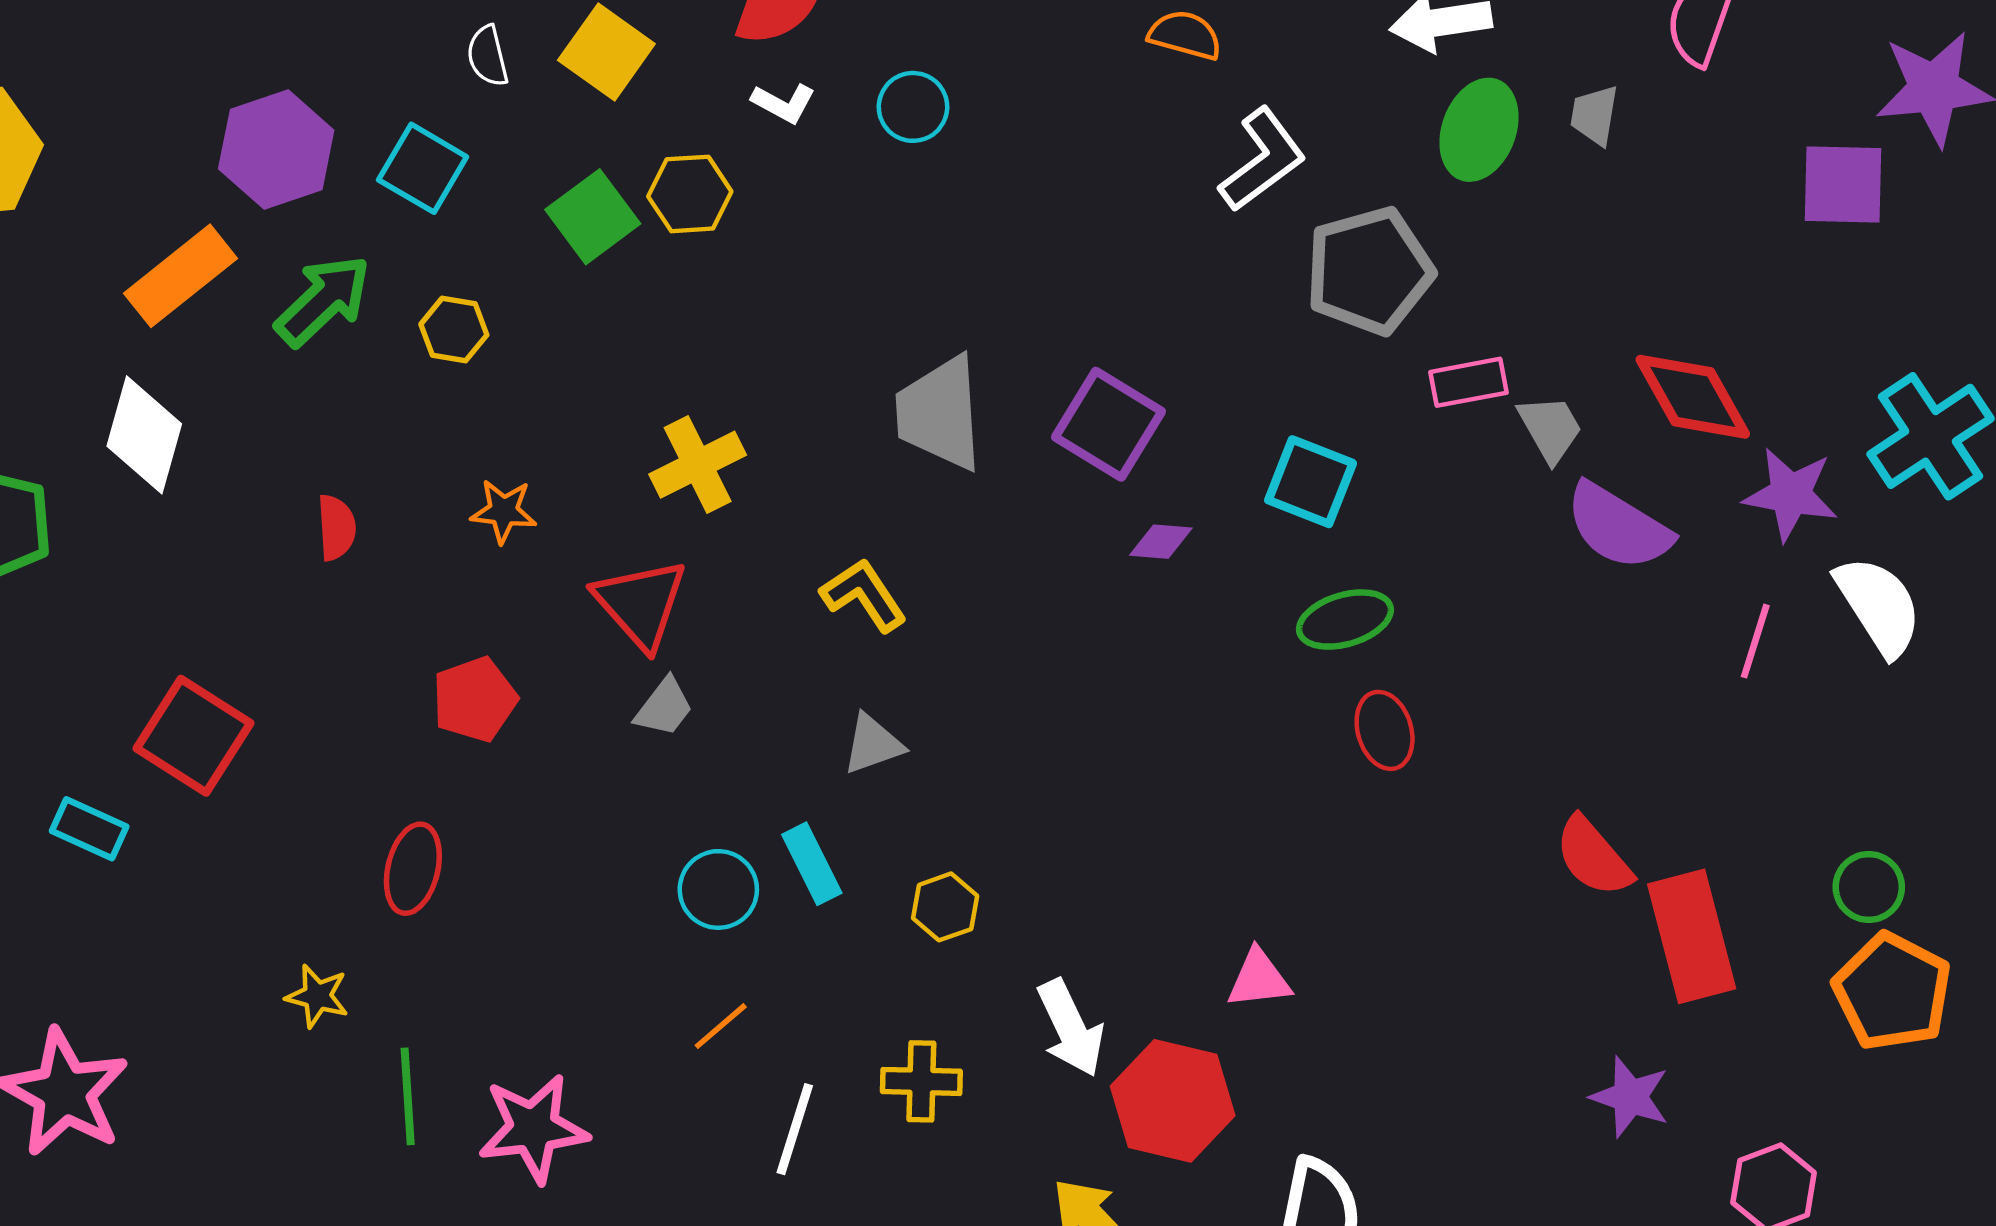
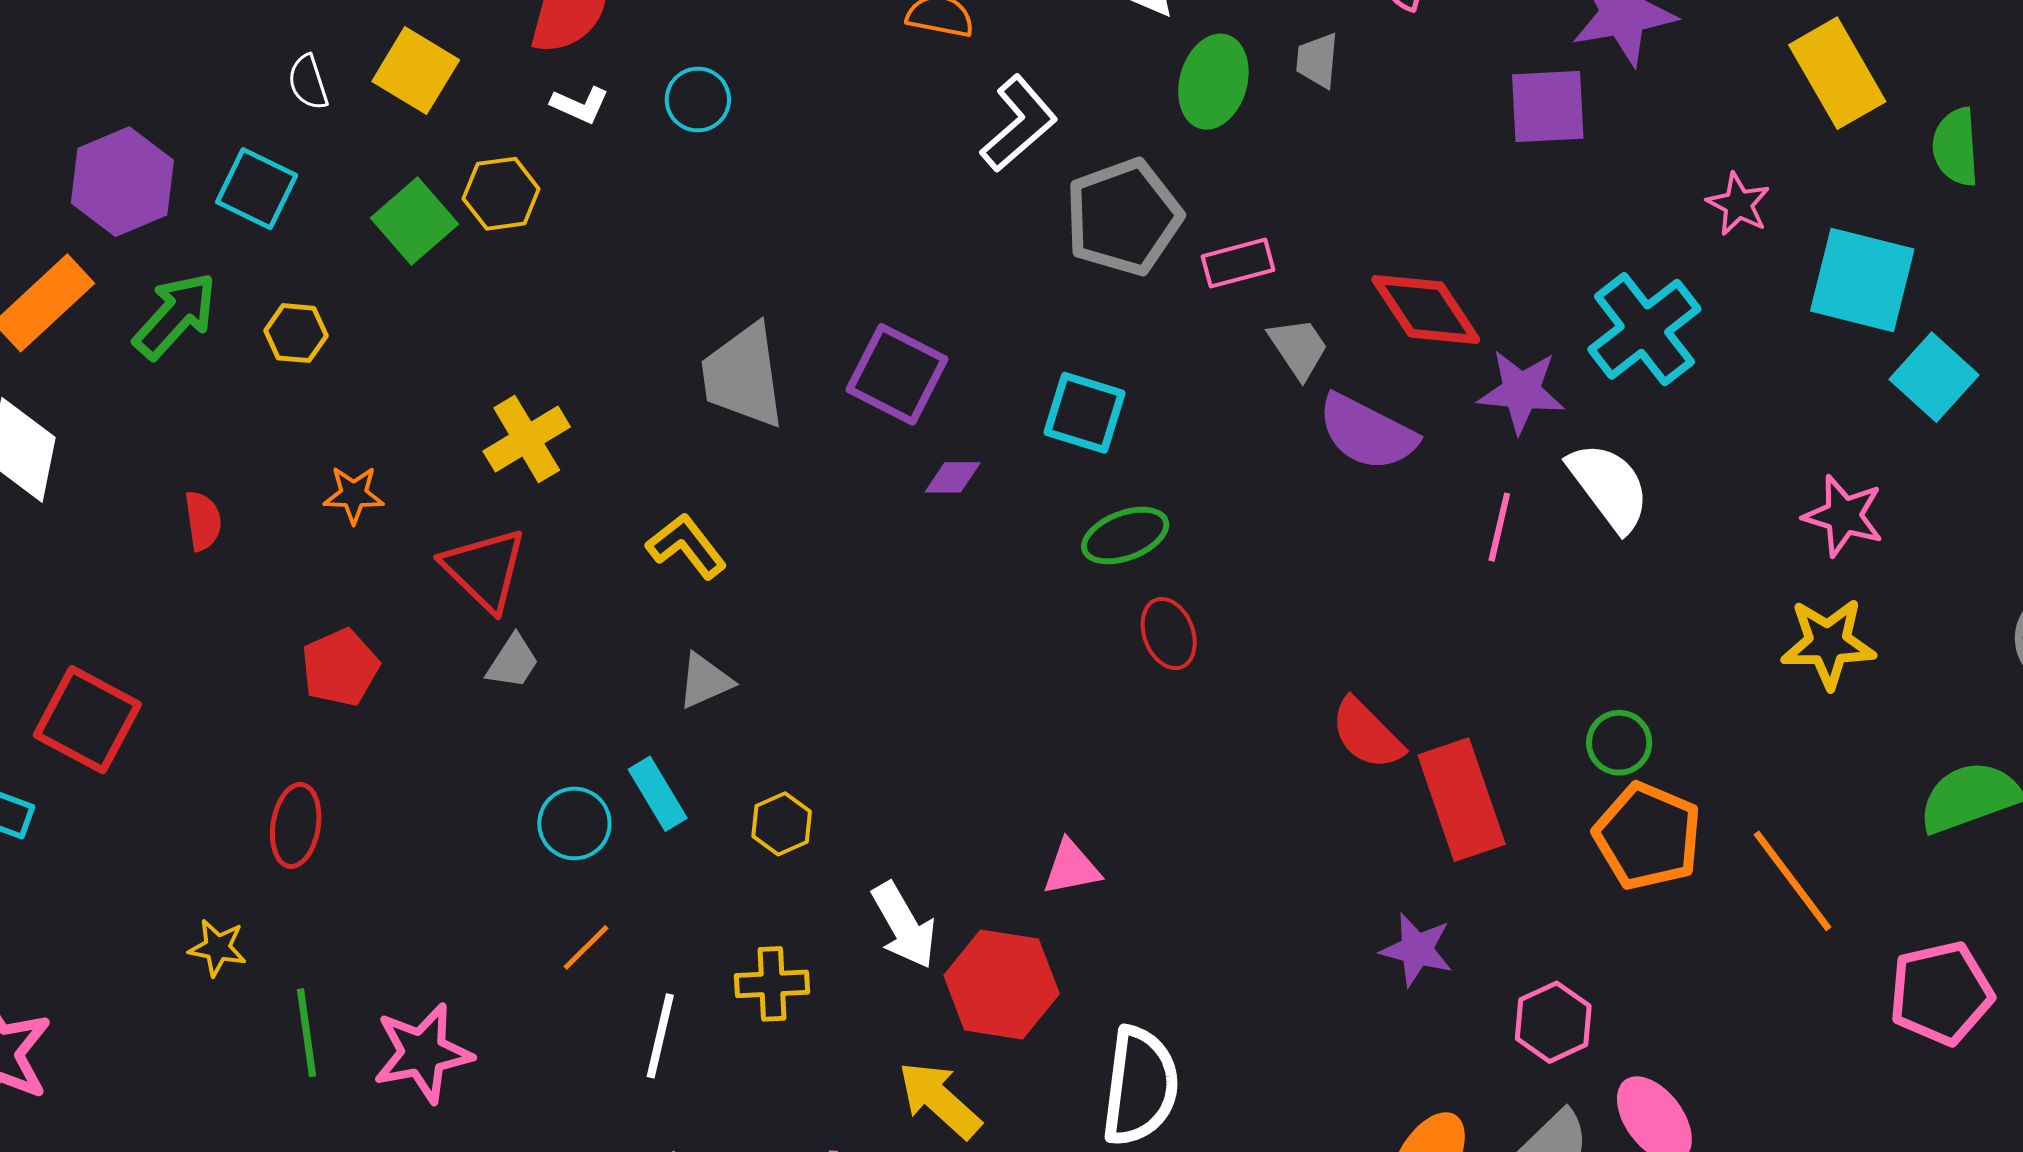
pink rectangle: (1468, 382) -> (1238, 263), moved

